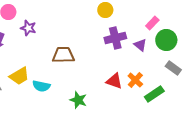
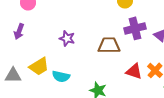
purple star: (28, 28) -> (67, 38), moved
brown trapezoid: (63, 55) -> (109, 45), moved

